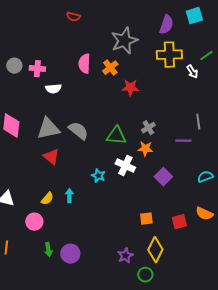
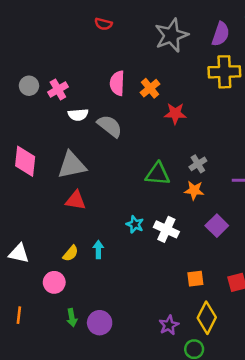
gray star: (124, 41) -> (171, 35), moved
pink cross: (37, 69) -> (58, 89), turned -35
gray semicircle: (78, 131) -> (110, 126), moved
red triangle: (51, 157) -> (76, 200), turned -30
white cross: (125, 166) -> (166, 229), moved

